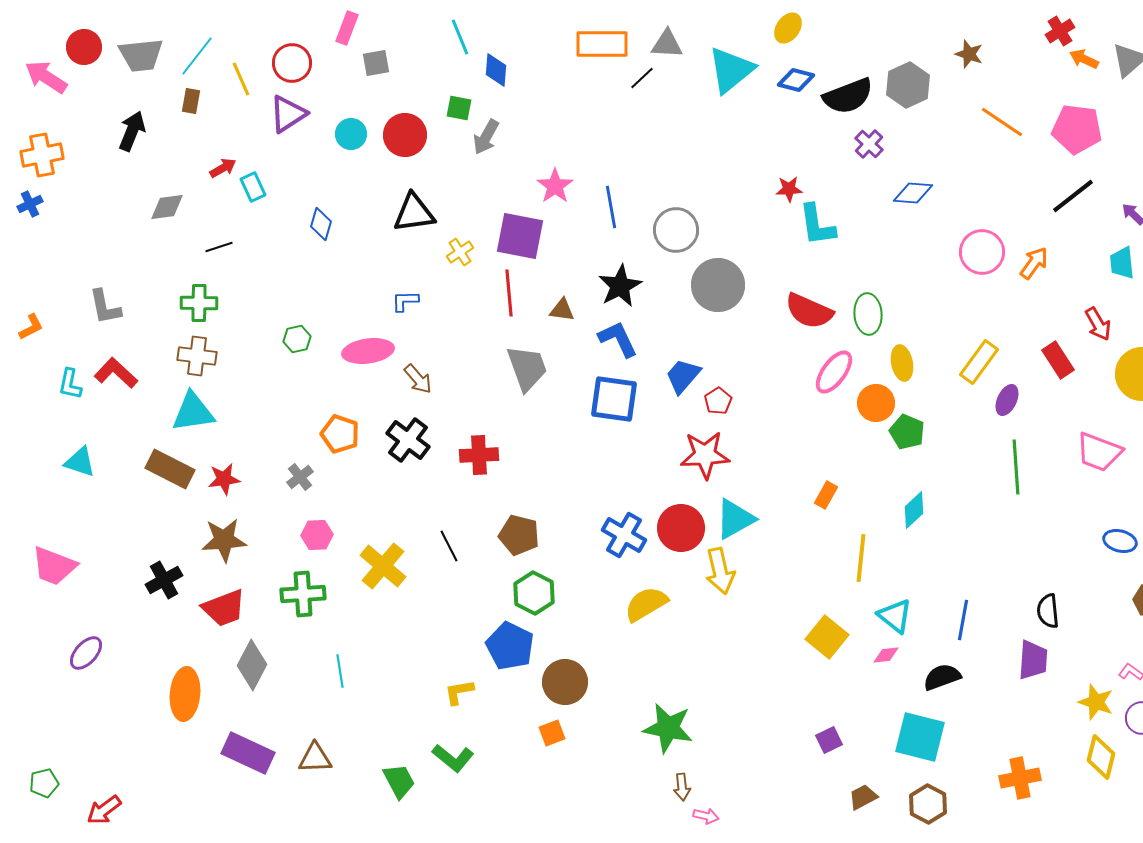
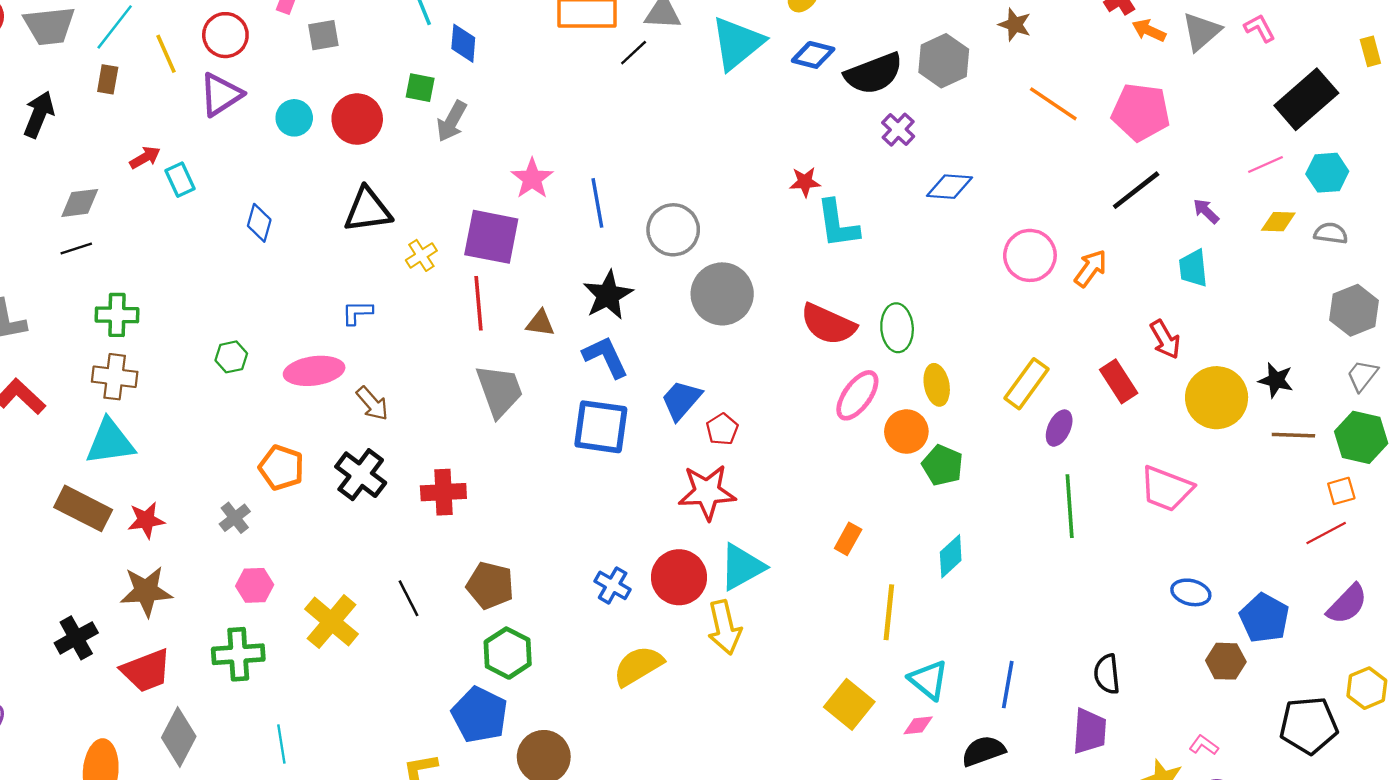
black line: (219, 247) -> (76, 248), moved
blue cross: (624, 535) -> (613, 585), size x0.7

